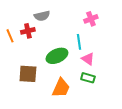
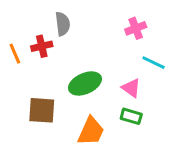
gray semicircle: (42, 16) -> (63, 24), turned -84
cyan line: (79, 42) -> (154, 63), moved, turned -56

